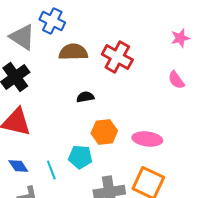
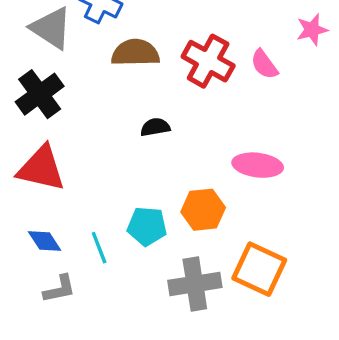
pink semicircle: (176, 80) -> (264, 64), moved
orange hexagon: (104, 132) -> (203, 210), moved
pink ellipse: (147, 139) -> (258, 165), moved

